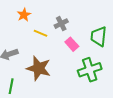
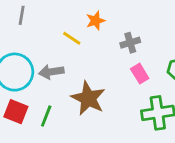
orange star: (24, 15) -> (95, 21), moved
yellow line: (40, 33) -> (72, 38), moved

